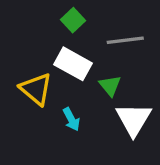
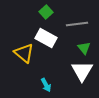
green triangle: (110, 86) -> (84, 48), moved
cyan arrow: (71, 119) -> (46, 85), moved

